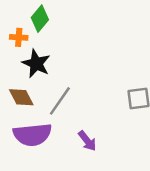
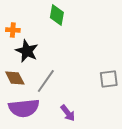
green diamond: (40, 19) -> (57, 15), moved, turned -30

